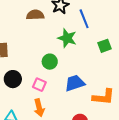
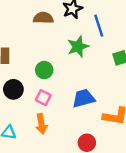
green star: (67, 38) -> (78, 47), turned 30
green circle: (50, 62) -> (44, 70), moved

